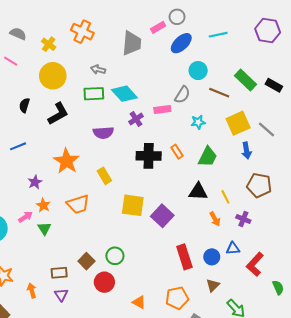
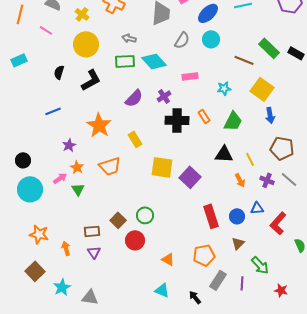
cyan circle: (198, 71) -> (211, 39), moved
gray semicircle: (182, 95) -> (182, 40), moved
purple cross: (136, 119) -> (164, 96), moved
yellow square: (238, 123) -> (262, 89), turned -30
gray line: (267, 129) -> (289, 179), moved
purple semicircle: (103, 133) -> (134, 98), turned -42

